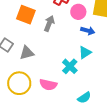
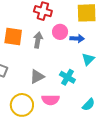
pink circle: (78, 12) -> (60, 32), moved
gray triangle: (27, 53) -> (37, 77), moved
cyan triangle: (85, 53) -> (88, 59), moved

